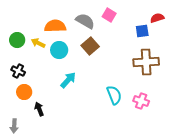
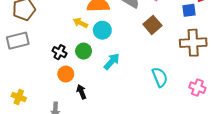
green circle: (17, 40) -> (84, 51), moved
brown square: (90, 46) -> (152, 25), moved
pink cross: (141, 101) -> (197, 88), moved

